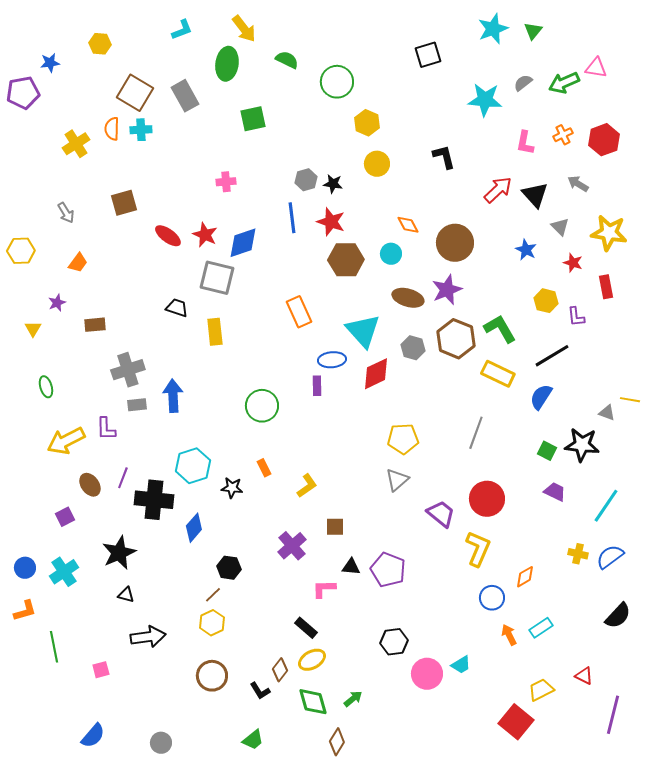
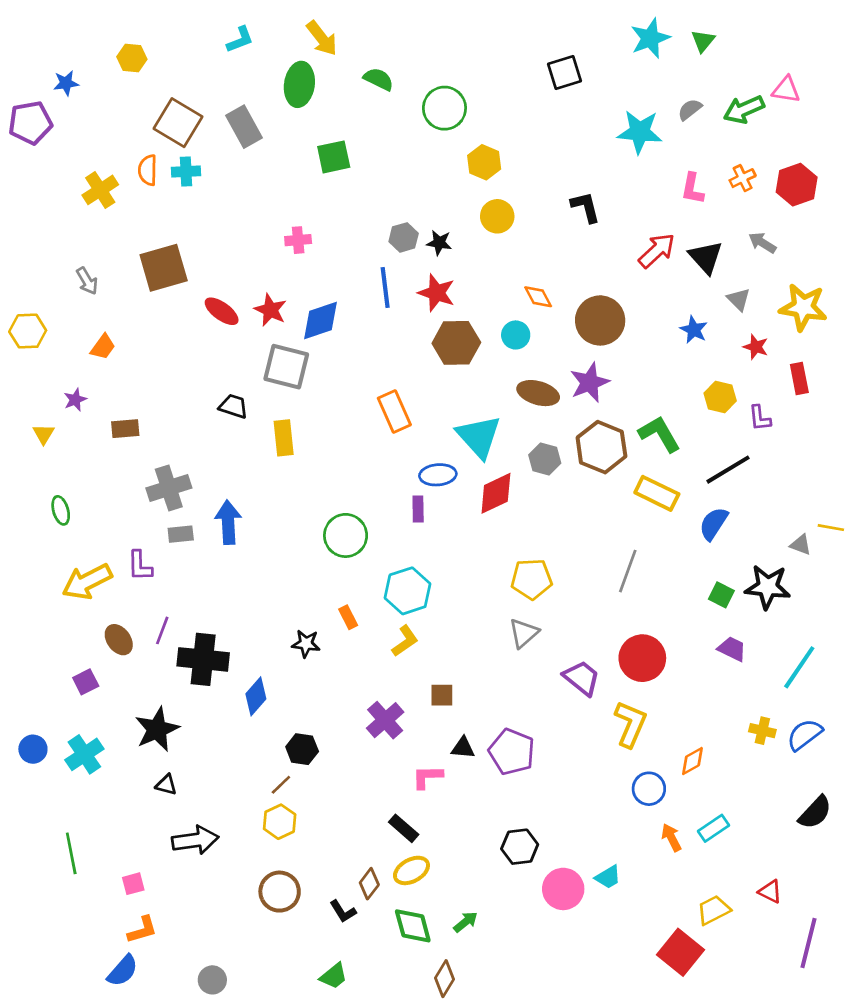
brown square: (124, 203) -> (164, 268), size x1.4
cyan hexagon: (193, 466) -> (408, 591), moved
orange L-shape: (25, 611) -> (142, 930), moved

